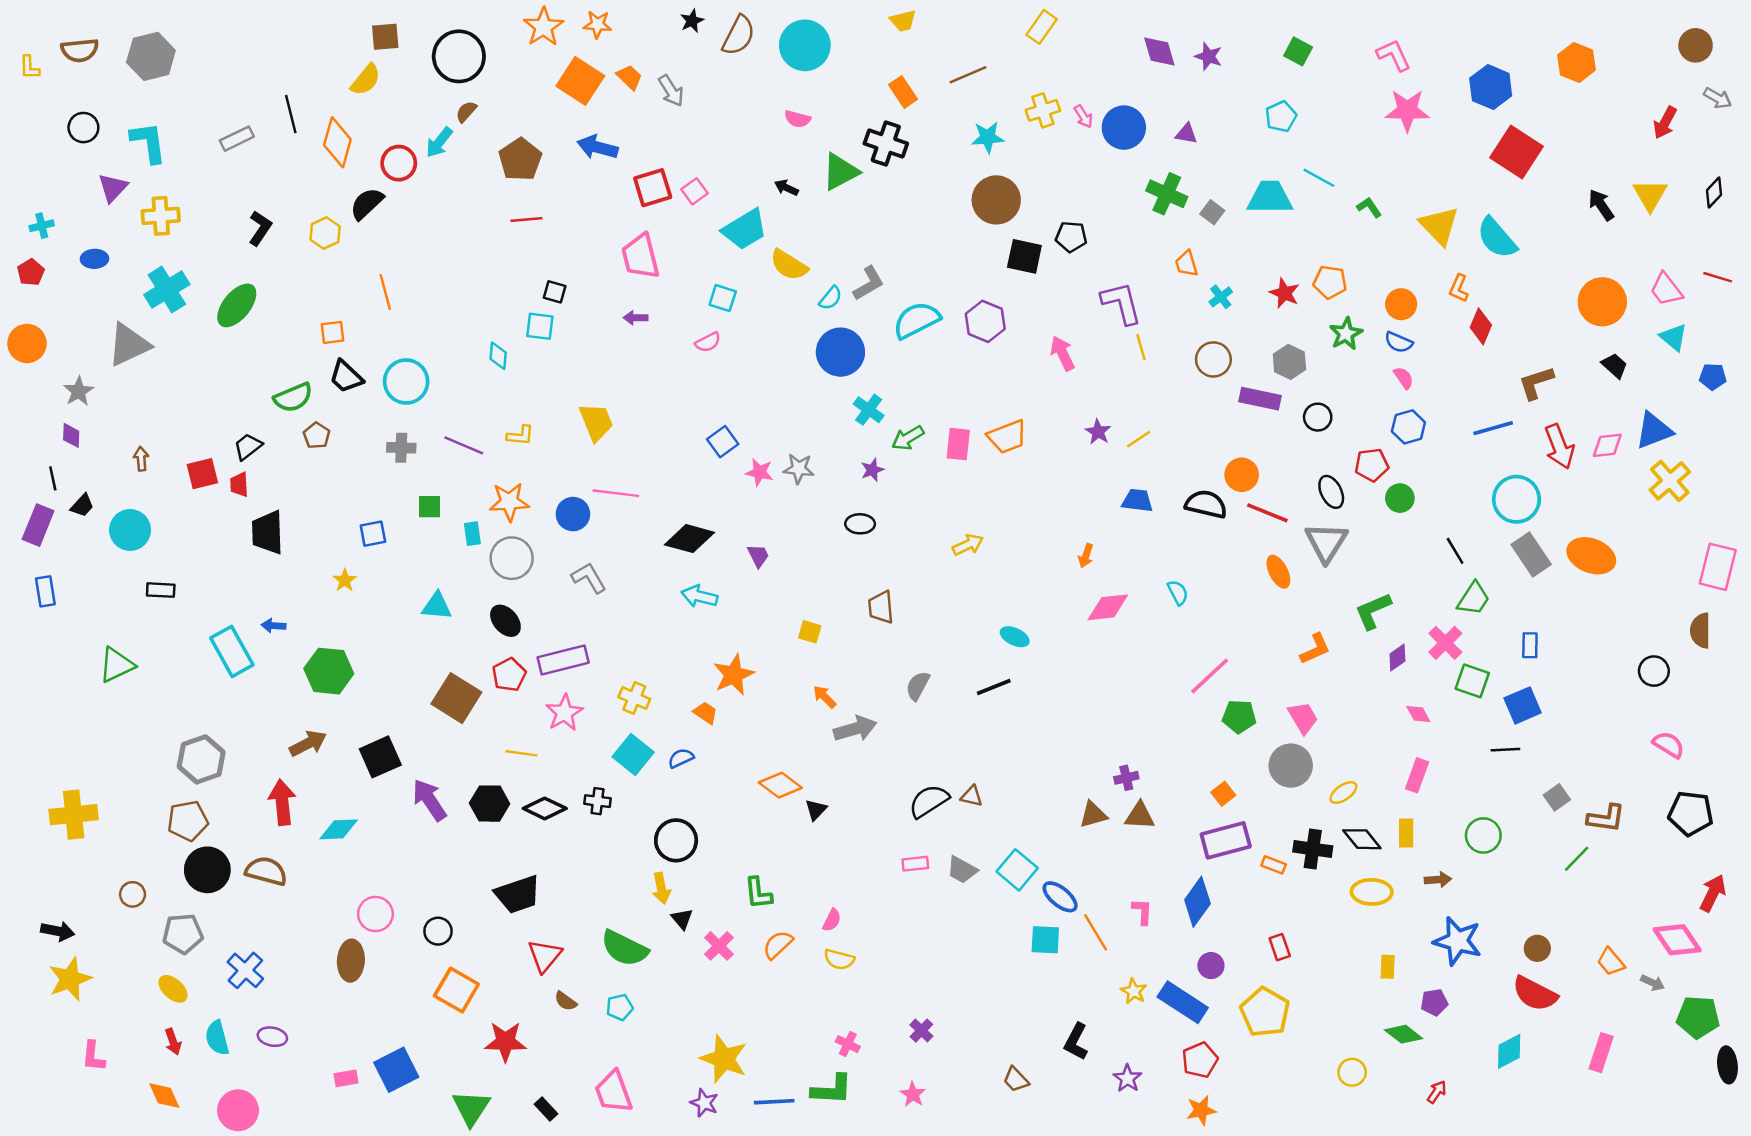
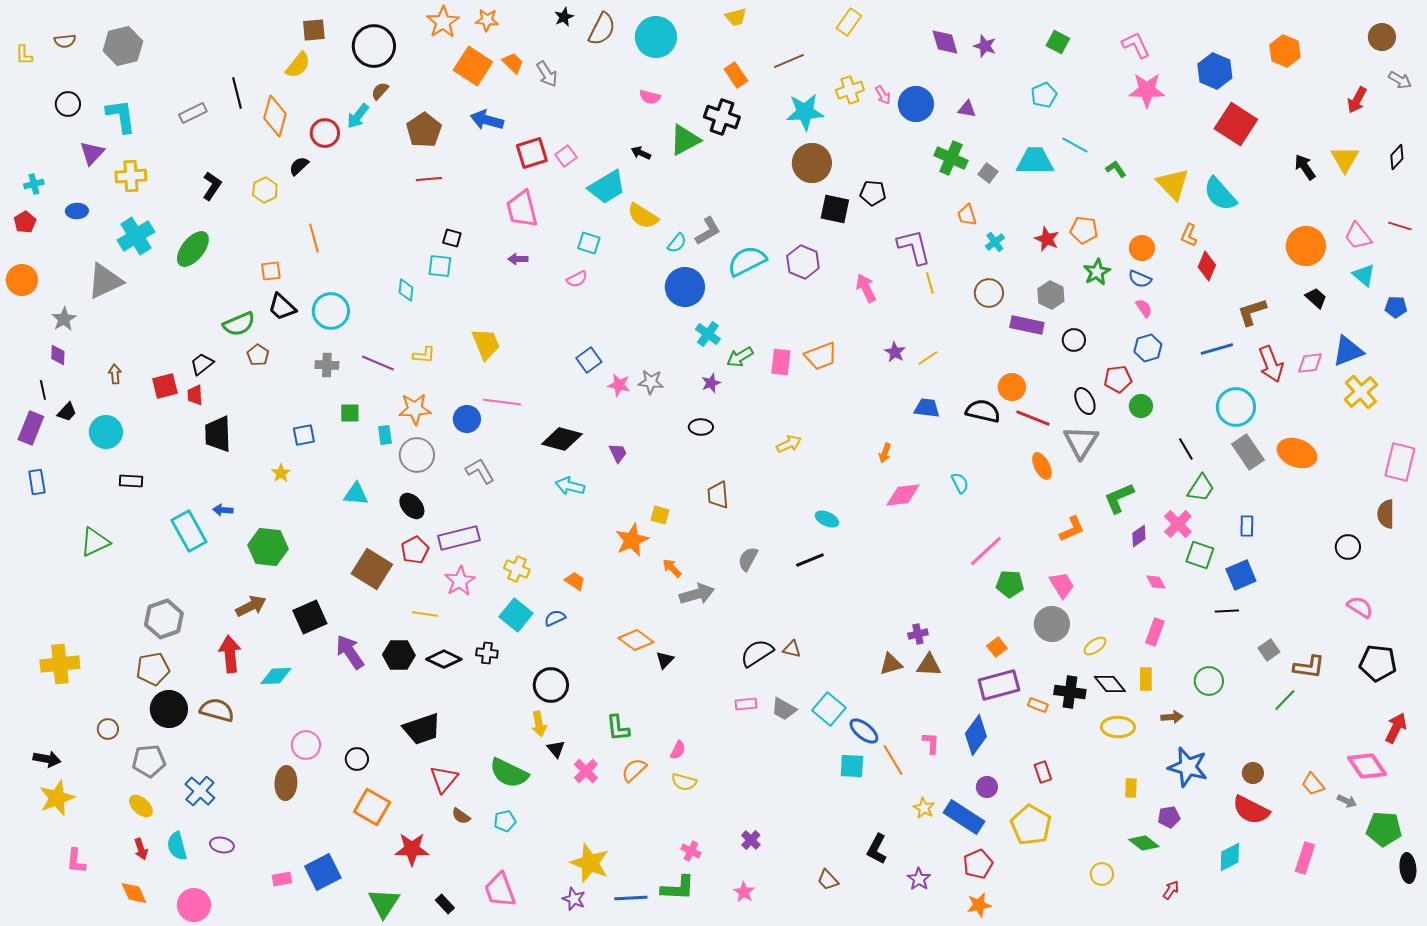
brown semicircle: (80, 50) -> (65, 41), size x0.7
cyan star: (988, 137) -> (805, 112), size x1.4
black semicircle: (367, 204) -> (299, 166), size x0.7
orange star: (734, 675) -> (632, 540), moved

